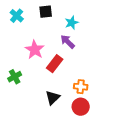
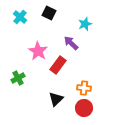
black square: (46, 12) -> (49, 13), turned 32
cyan star: (72, 23) -> (85, 24), moved

